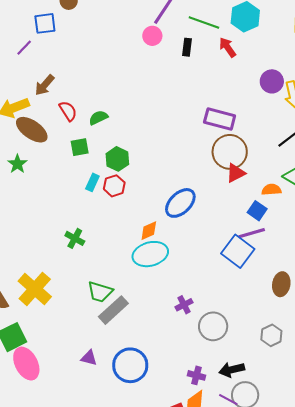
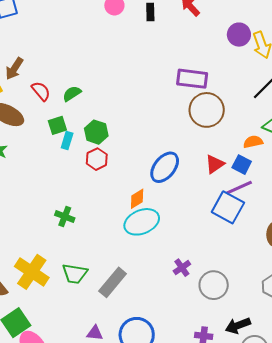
red triangle: (236, 173) -> (215, 164), moved
cyan rectangle: (92, 182) -> (67, 141), moved
green trapezoid: (100, 292) -> (75, 274), moved

